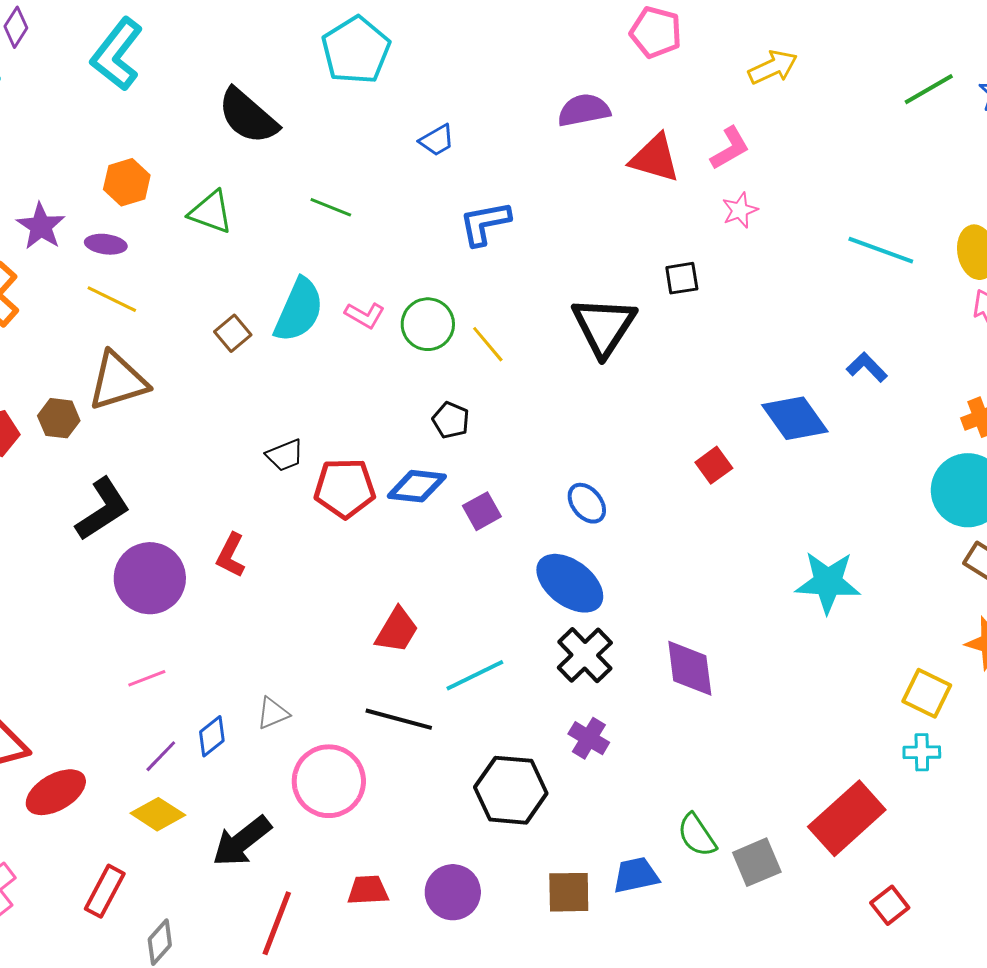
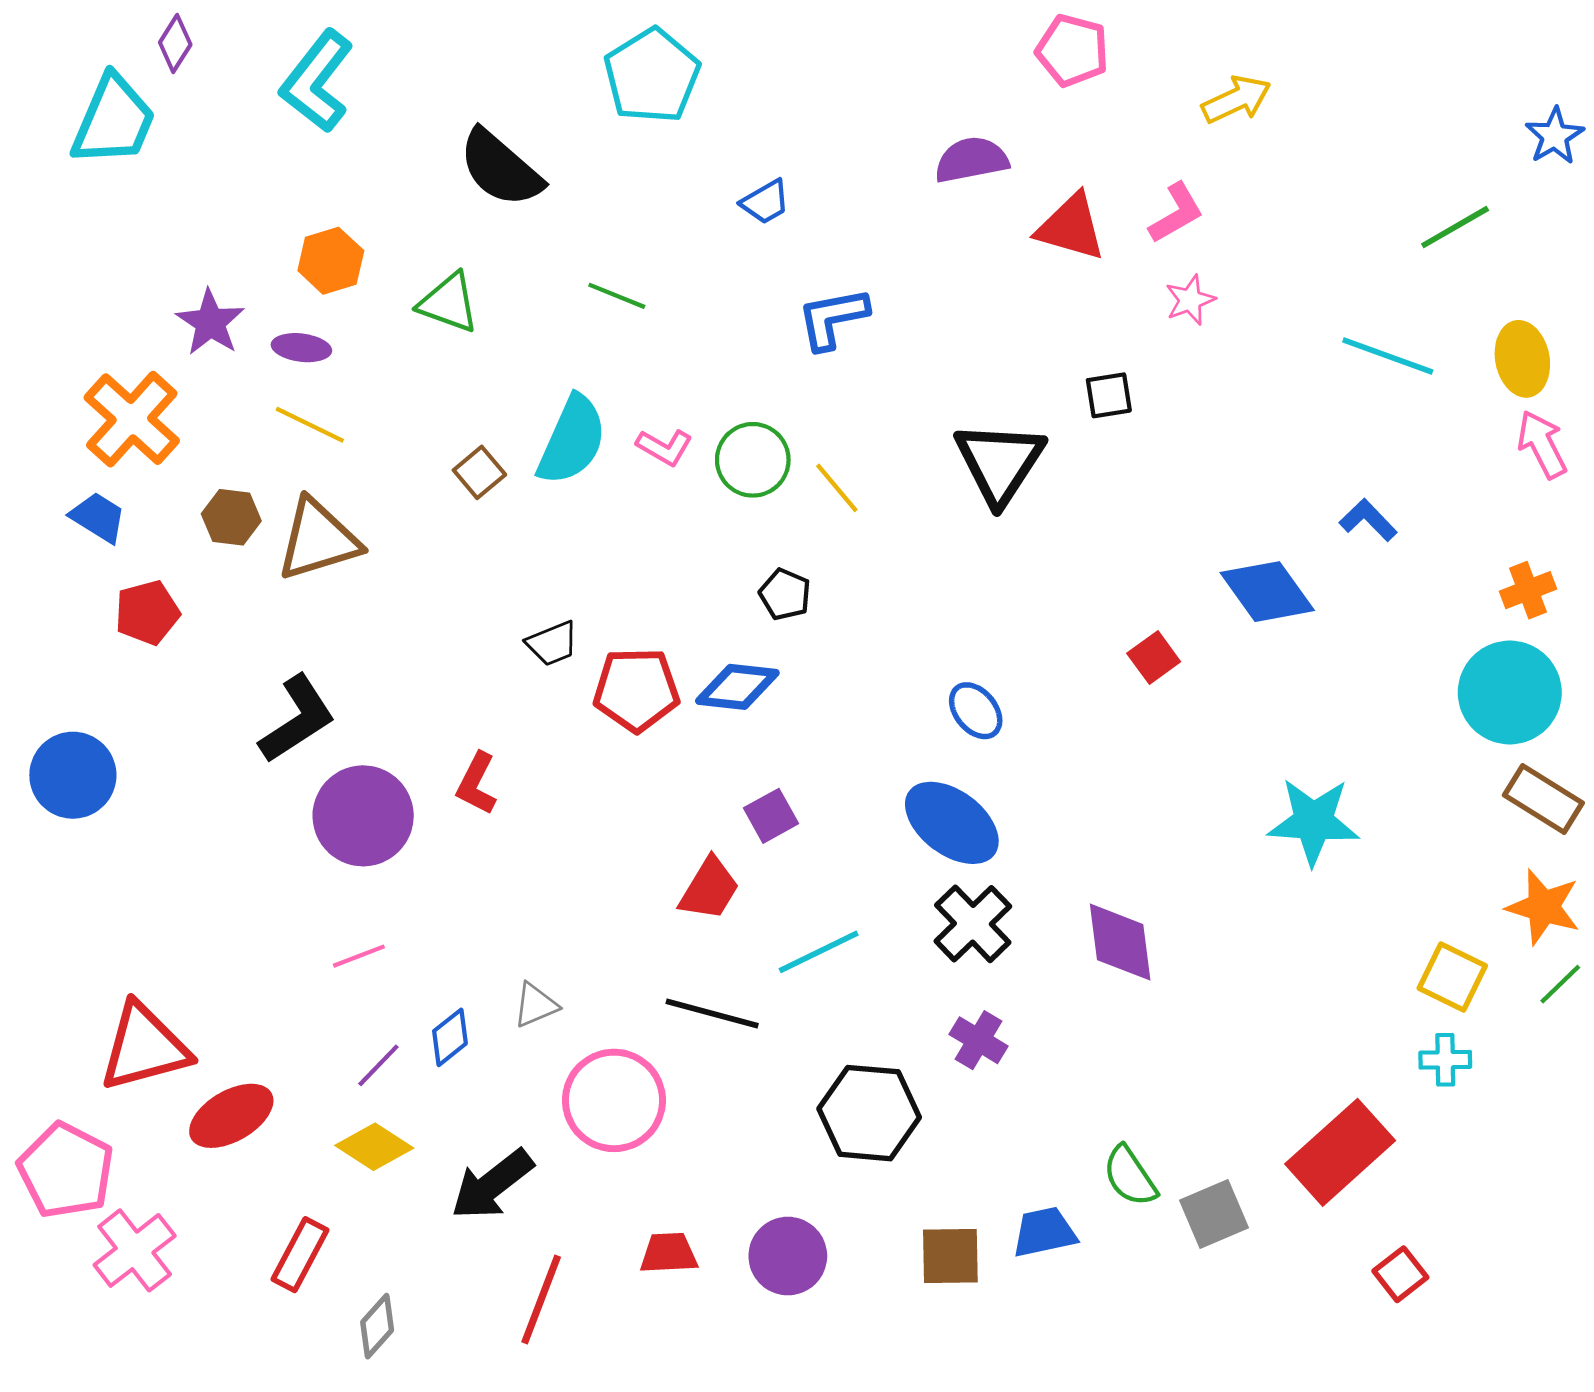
green line: (929, 89) -> (1455, 227), moved
brown hexagon: (59, 418) -> (231, 517), moved
purple square: (482, 511) -> (771, 816), moved

